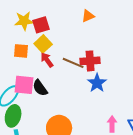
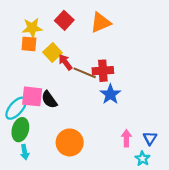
orange triangle: (88, 16) -> (101, 22), size x1.5
red square: (41, 25) -> (64, 20), moved, turned -30
orange square: (21, 51) -> (29, 44), moved
red arrow: (47, 60) -> (65, 62), moved

